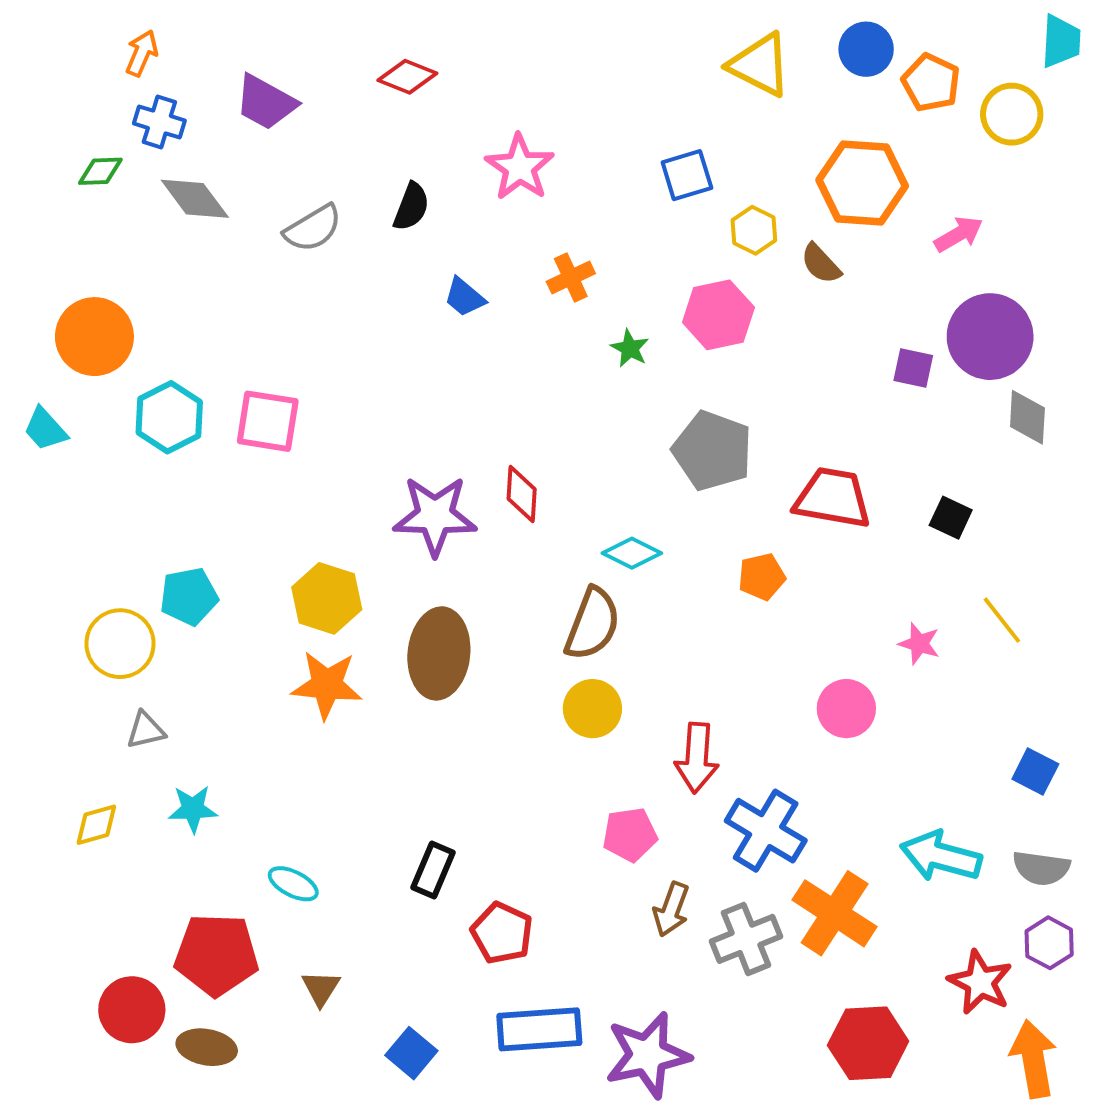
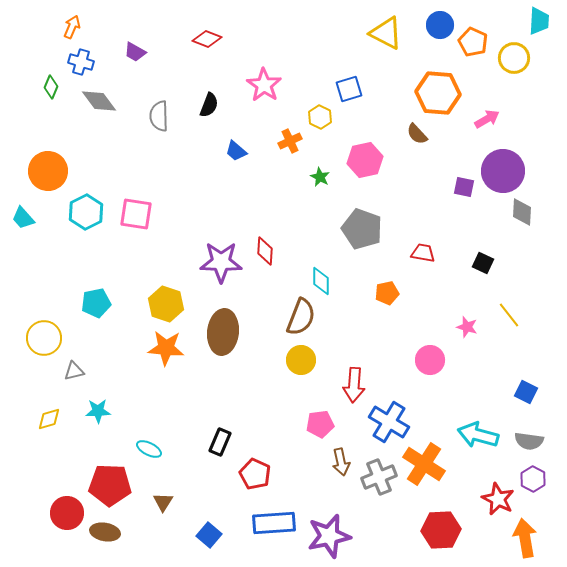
purple trapezoid: (266, 102) -> (135, 52), size x0.7
green diamond: (100, 171) -> (51, 87), turned -65
gray semicircle: (313, 228) -> (159, 116), turned 120
yellow hexagon: (754, 230) -> (320, 117), moved
red trapezoid: (833, 498) -> (423, 253), size x0.6
cyan diamond: (632, 553) -> (321, 281), turned 64
yellow circle: (120, 644) -> (44, 338), moved
brown arrow: (671, 909) -> (341, 462), turned -32

